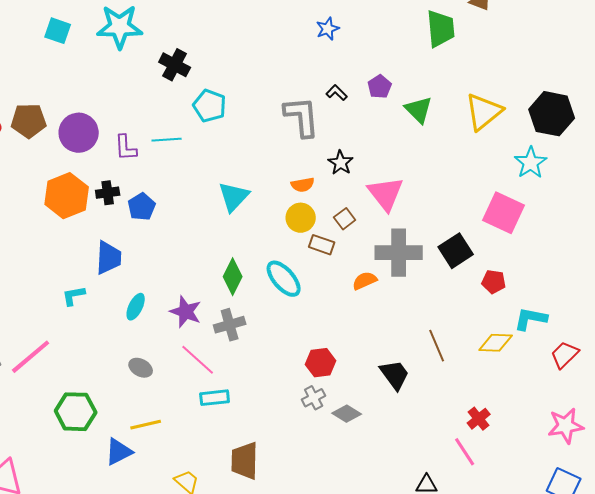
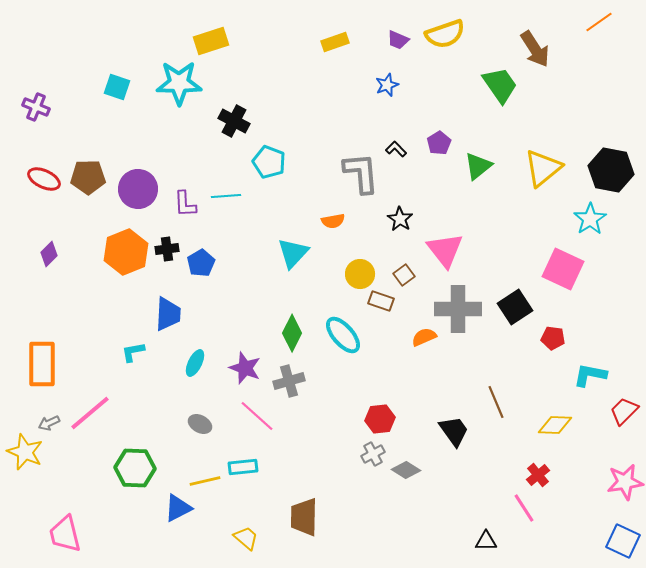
green trapezoid: (441, 29) -> (500, 85), turned -30
green triangle: (419, 110) -> (478, 166), turned 36
orange semicircle: (303, 185) -> (333, 221), moved
yellow diamond: (496, 343) -> (555, 425), moved
cyan rectangle: (215, 398) -> (243, 467), moved

